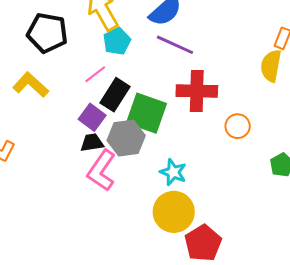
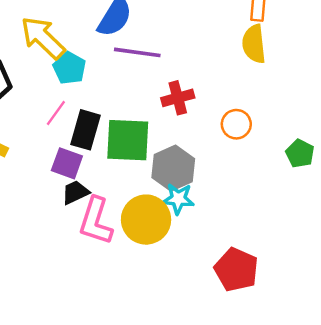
red cross: (197, 91) -> (178, 98), size x0.7
gray hexagon: (126, 138) -> (173, 168), moved
yellow circle: (174, 212) -> (146, 220), moved

